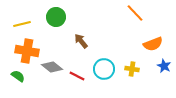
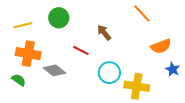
brown arrow: (81, 41) -> (104, 33), moved
yellow cross: (132, 69) -> (137, 86), moved, size x1.6
red line: (77, 76) -> (81, 50), moved

